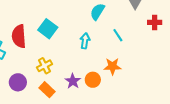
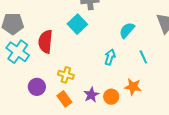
cyan square: (48, 29) -> (77, 24), moved
yellow cross: (44, 66) -> (66, 75), turned 35

